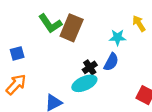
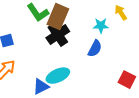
black cross: (90, 67) -> (58, 35), moved, size x1.6
cyan ellipse: (84, 83) -> (58, 76), moved

